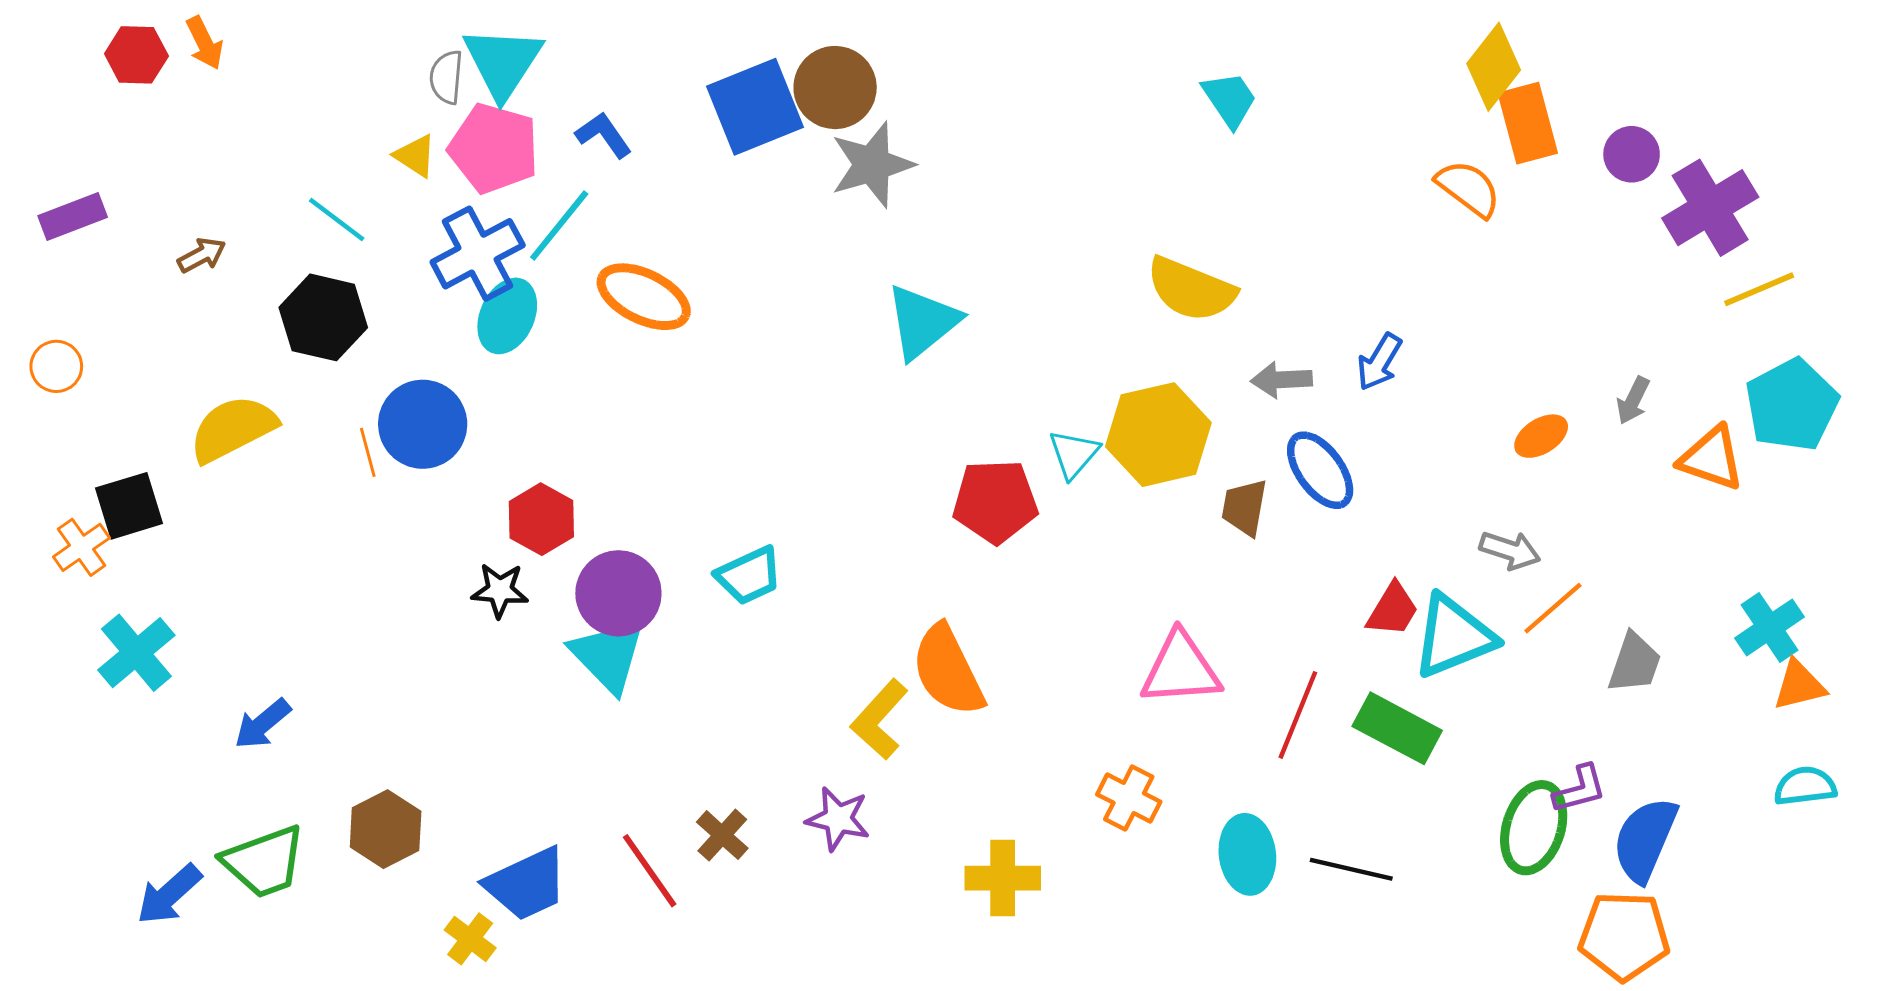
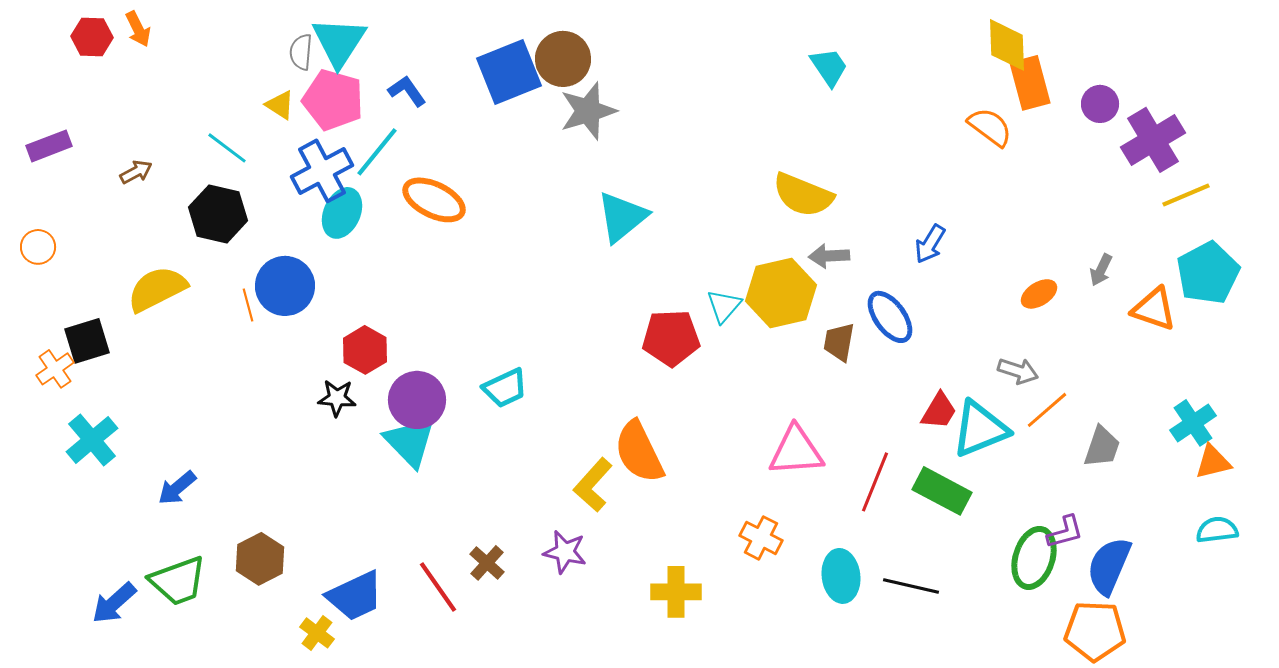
yellow diamond: (1494, 67) -> (1007, 45), turned -40
gray arrow: (1282, 380) -> (829, 256), moved

